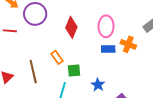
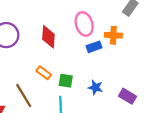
green square: (74, 70) -> (66, 81), turned 32

